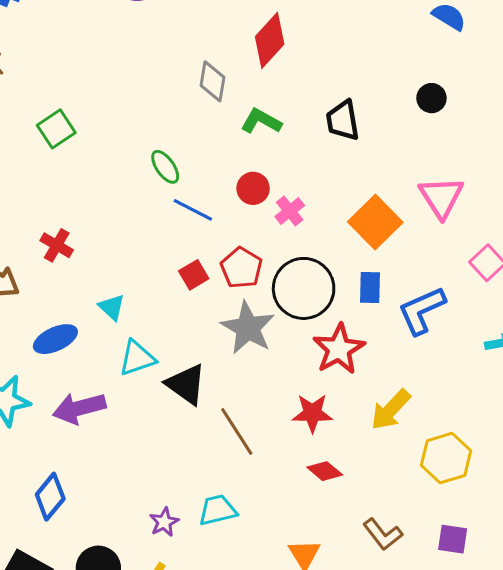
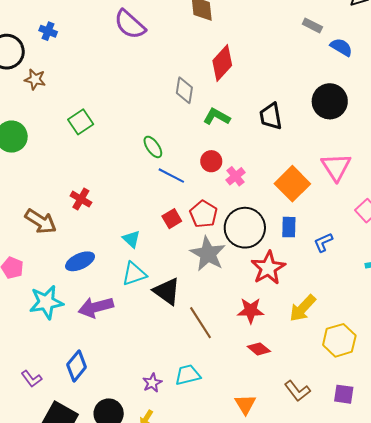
black circle: (431, 98) -> (330, 101), size x1.8
cyan triangle: (112, 307) -> (131, 239), moved
blue L-shape: (422, 310) -> (323, 242), size x0.6

